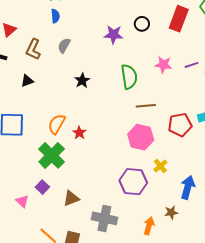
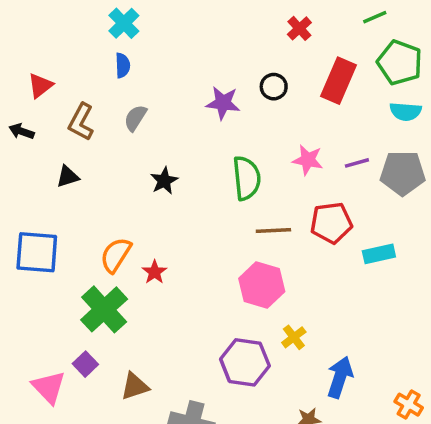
red pentagon: (180, 125) -> (331, 223), moved
pink triangle: (22, 201) -> (49, 387), size x1.5

